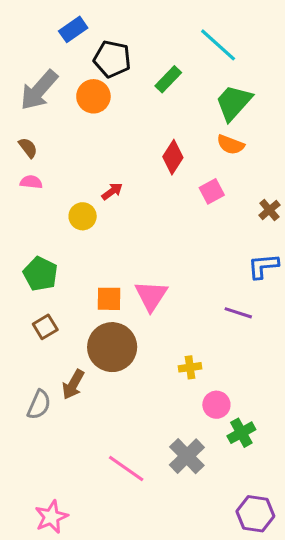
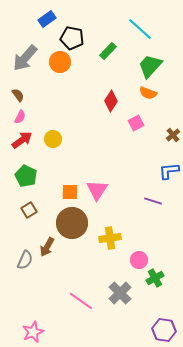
pink semicircle: (31, 182) -> (20, 117), turned 112
red arrow: (112, 191) -> (22, 140), moved, size x1.5
yellow cross: (190, 367) -> (110, 238), moved, size x1.5

